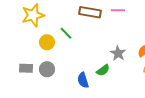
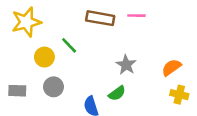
gray star: (118, 53) -> (126, 65), moved
gray circle: (47, 69) -> (53, 87), moved

